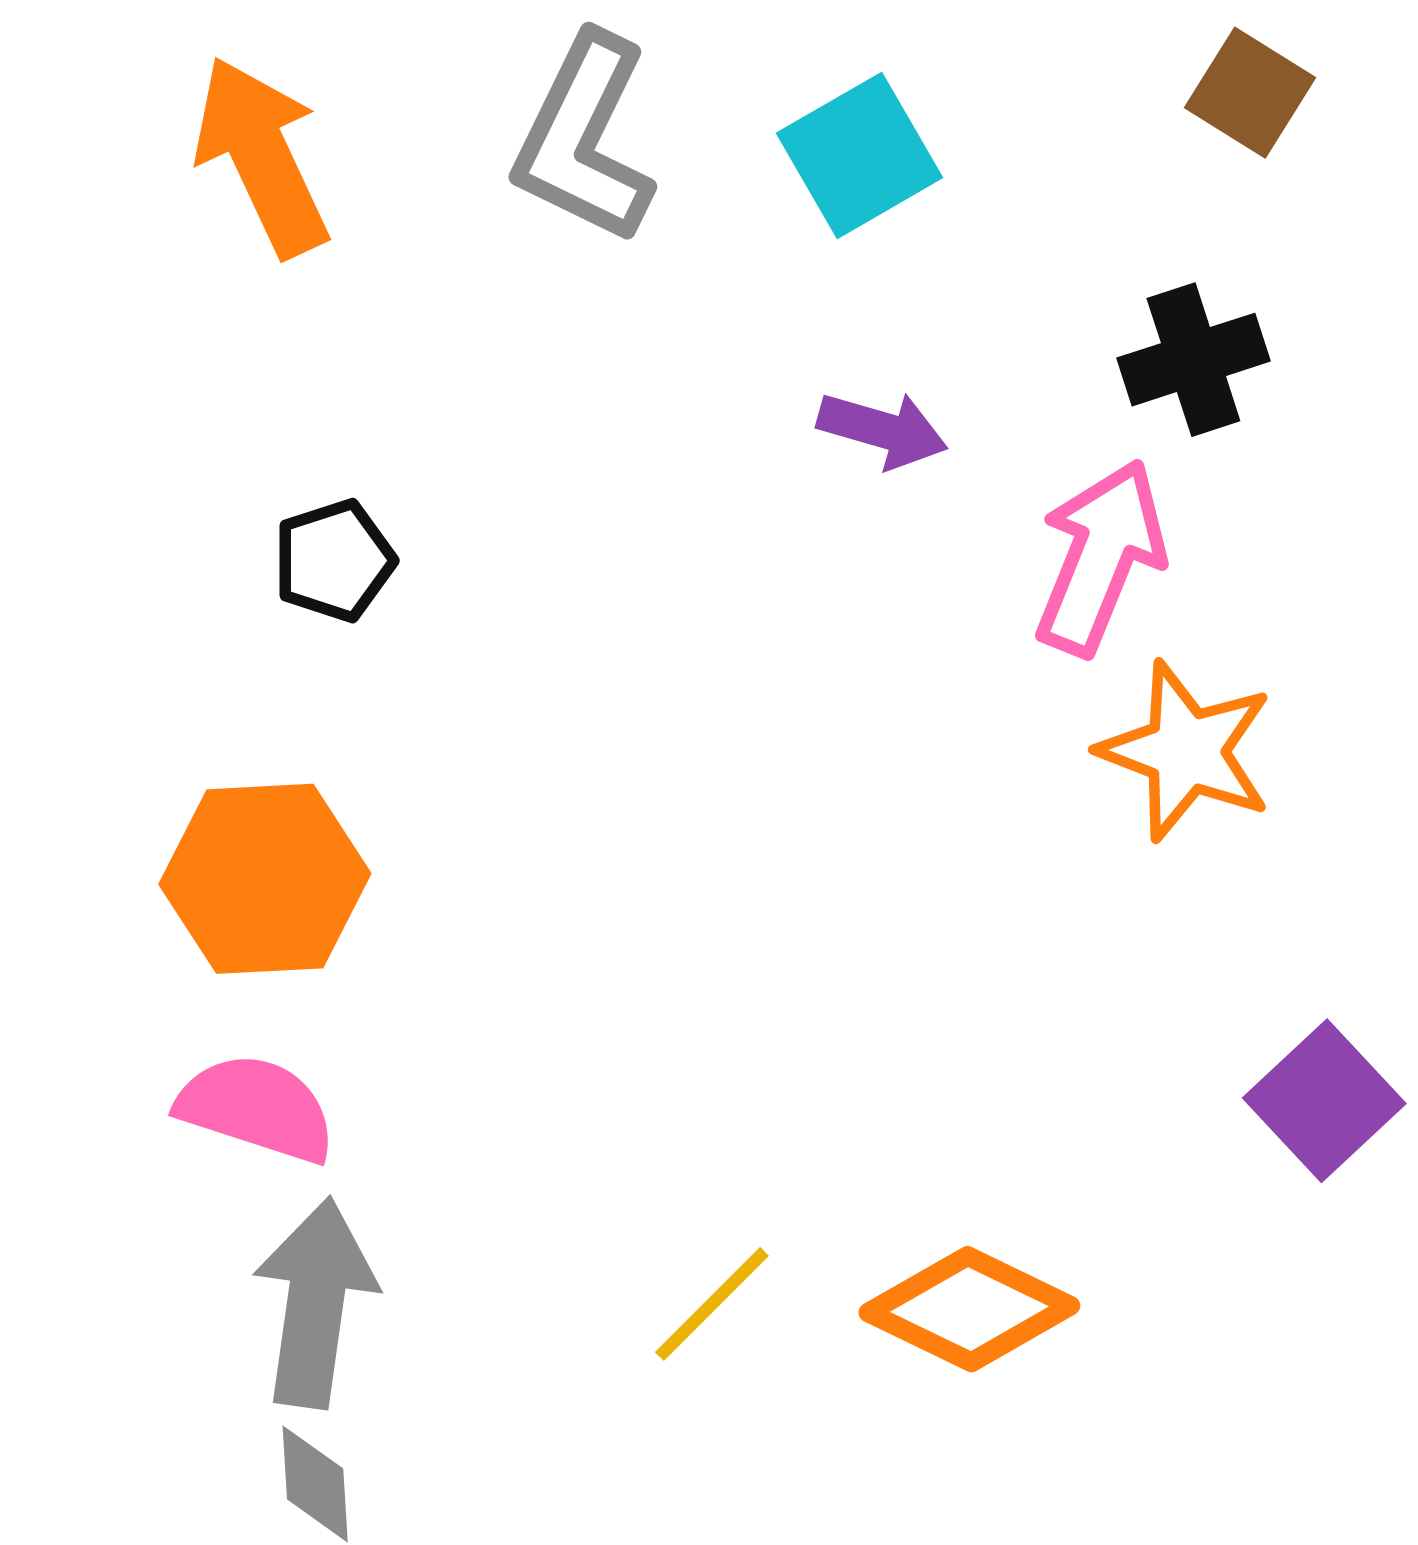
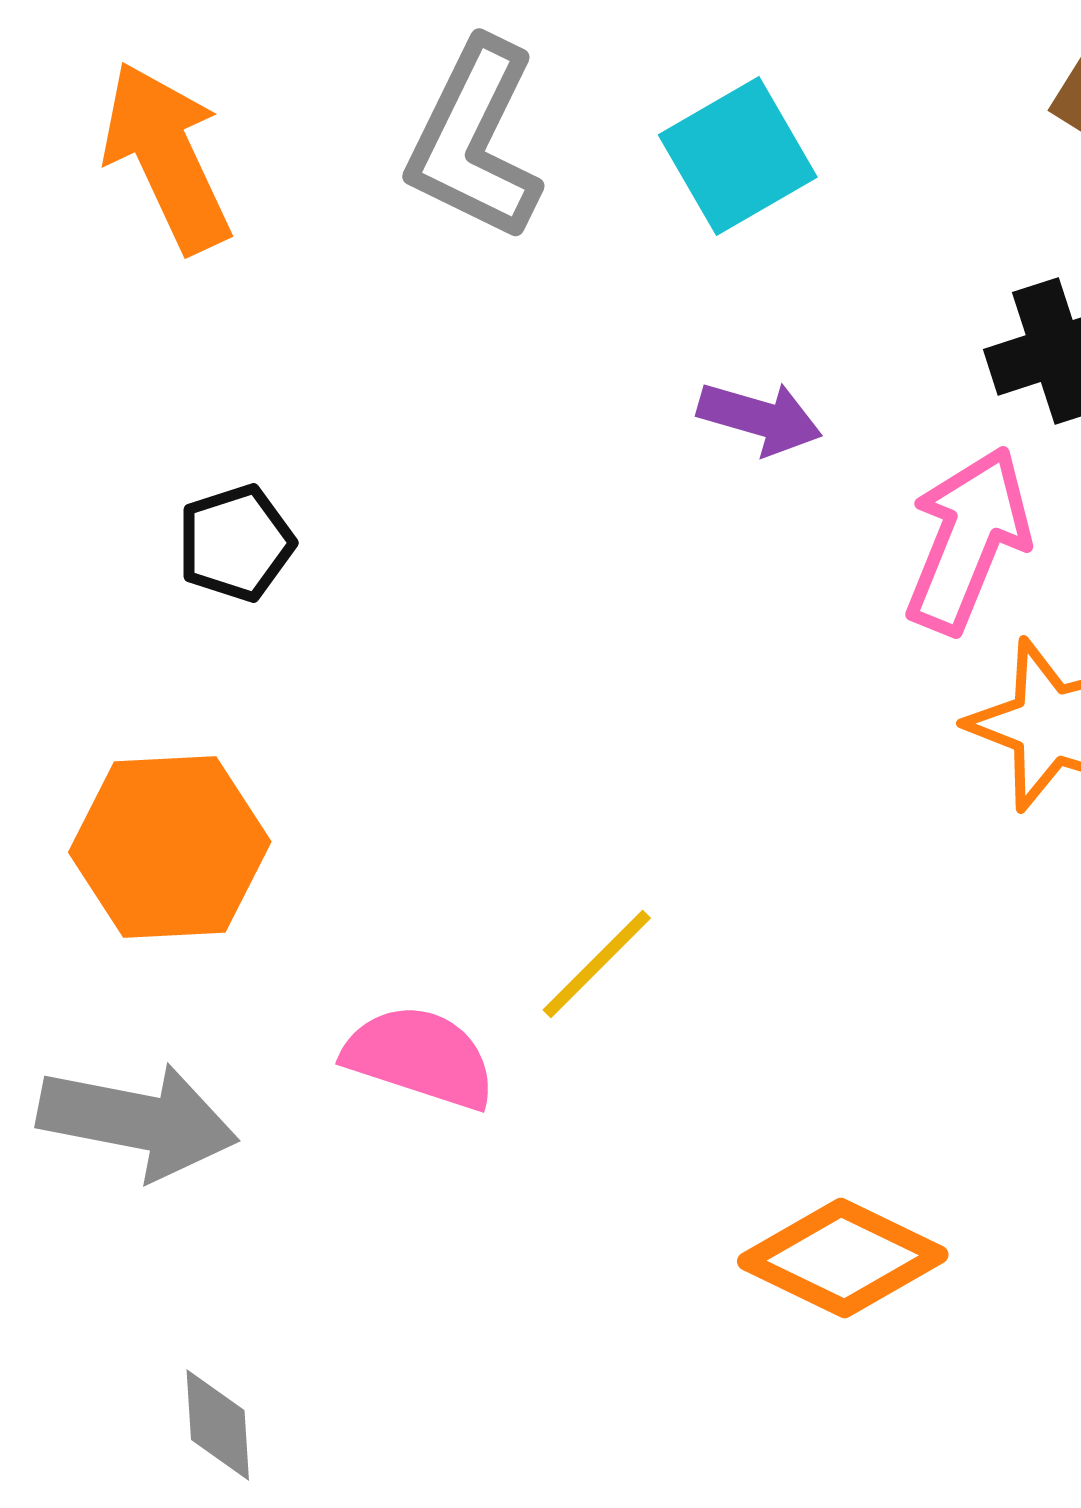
pink semicircle: (256, 1108) -> (420, 1057), moved
gray arrow: (315, 1303) -> (138, 1121), moved, turned 93
yellow line: (712, 1304) -> (597, 964), moved

